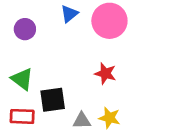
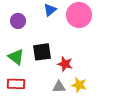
red star: (105, 73) -> (65, 64), moved
black square: (53, 100) -> (42, 52), moved

